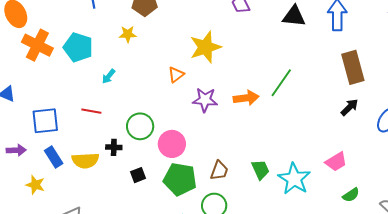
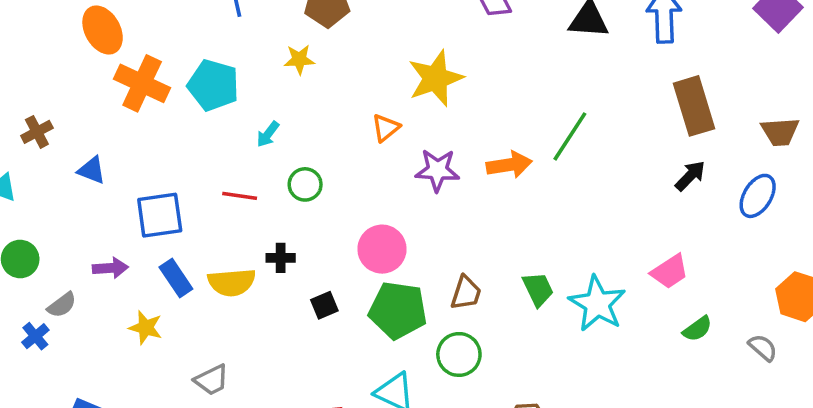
green circle: (140, 126) -> (305, 184), moved, size x0.7

